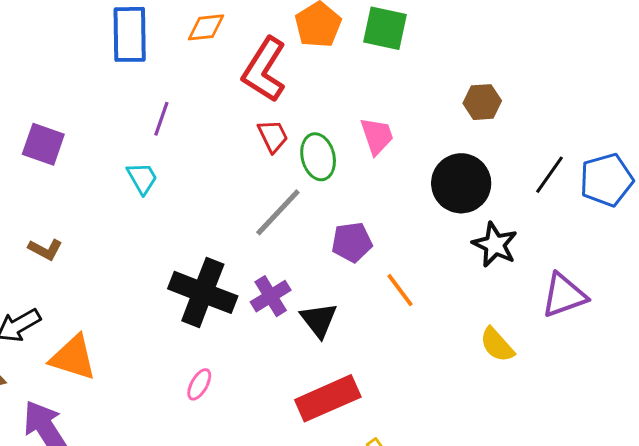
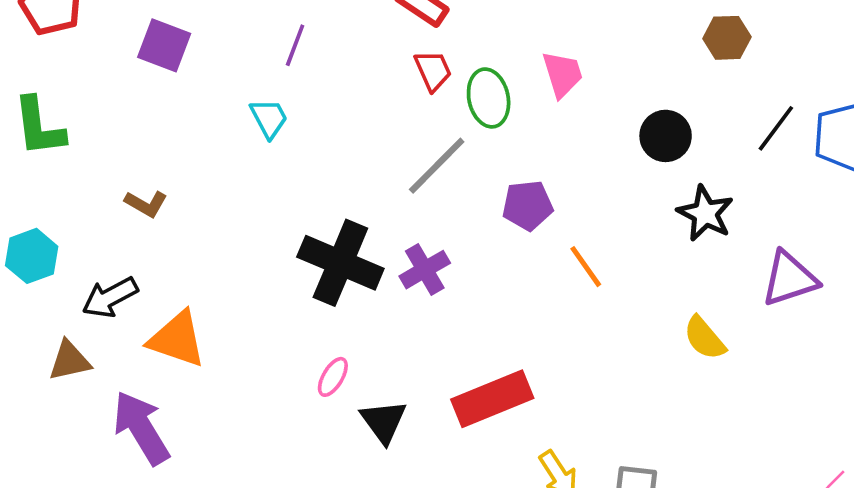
brown hexagon: (482, 102) -> (727, 38), moved
purple square: (43, 144) -> (164, 45), moved
black circle: (461, 183) -> (666, 136), size x0.7
black triangle: (319, 320) -> (384, 421), moved

